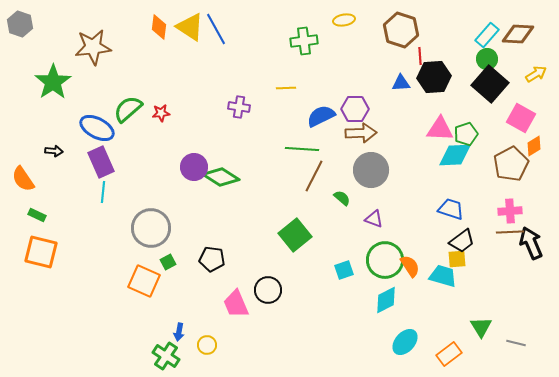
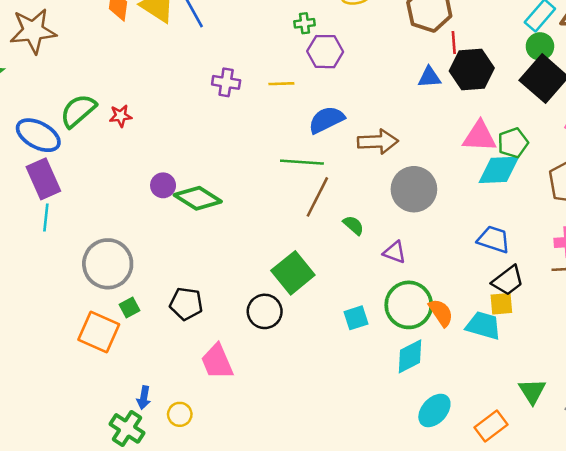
green cross: (304, 41) -> (305, 23), size x0.6
purple cross: (239, 107) -> (226, 82), moved
purple hexagon: (355, 109) -> (325, 52), moved
purple circle: (194, 167) -> (163, 185), size x0.7
gray circle: (371, 170) -> (414, 189), moved
black circle: (268, 290) -> (265, 311), moved

